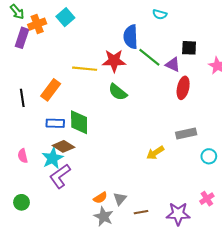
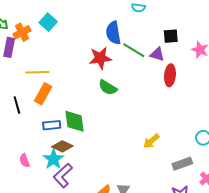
yellow line: (85, 69) -> (37, 72), moved
gray rectangle: (186, 134) -> (182, 164), moved

